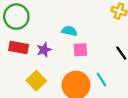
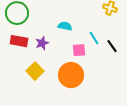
pink square: (80, 50) -> (79, 50), moved
cyan line: (101, 80) -> (94, 38), moved

